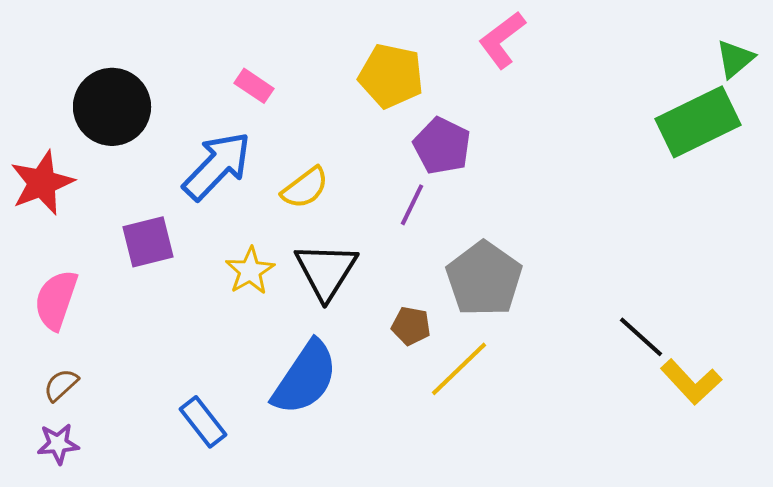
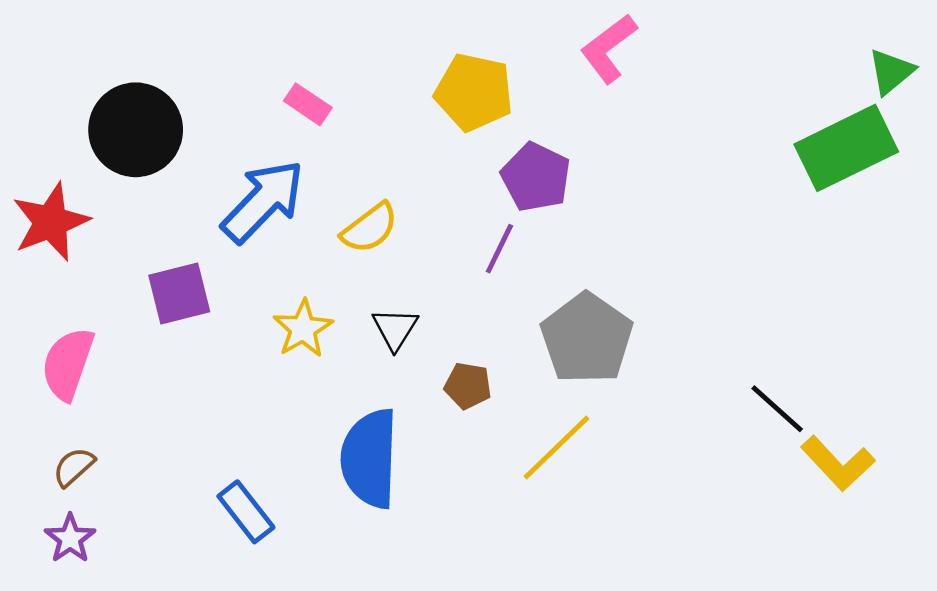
black triangle: (326, 271) -> (395, 329), size x0.6
brown pentagon: (411, 326) -> (468, 386), moved
blue semicircle: (305, 378) -> (370, 458), turned 148
purple star: (58, 444) -> (70, 538), turned -30

